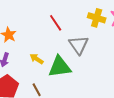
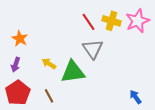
red line: (56, 23) -> (89, 22), moved

